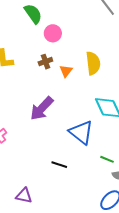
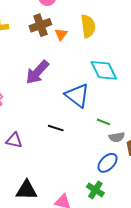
brown cross: (45, 62) -> (40, 25), size x1.5
purple triangle: (24, 196) -> (14, 140), moved

